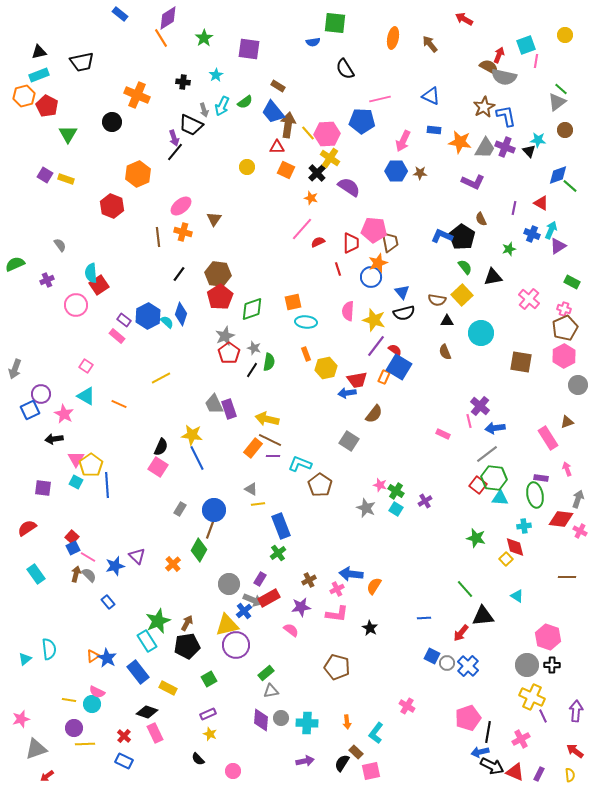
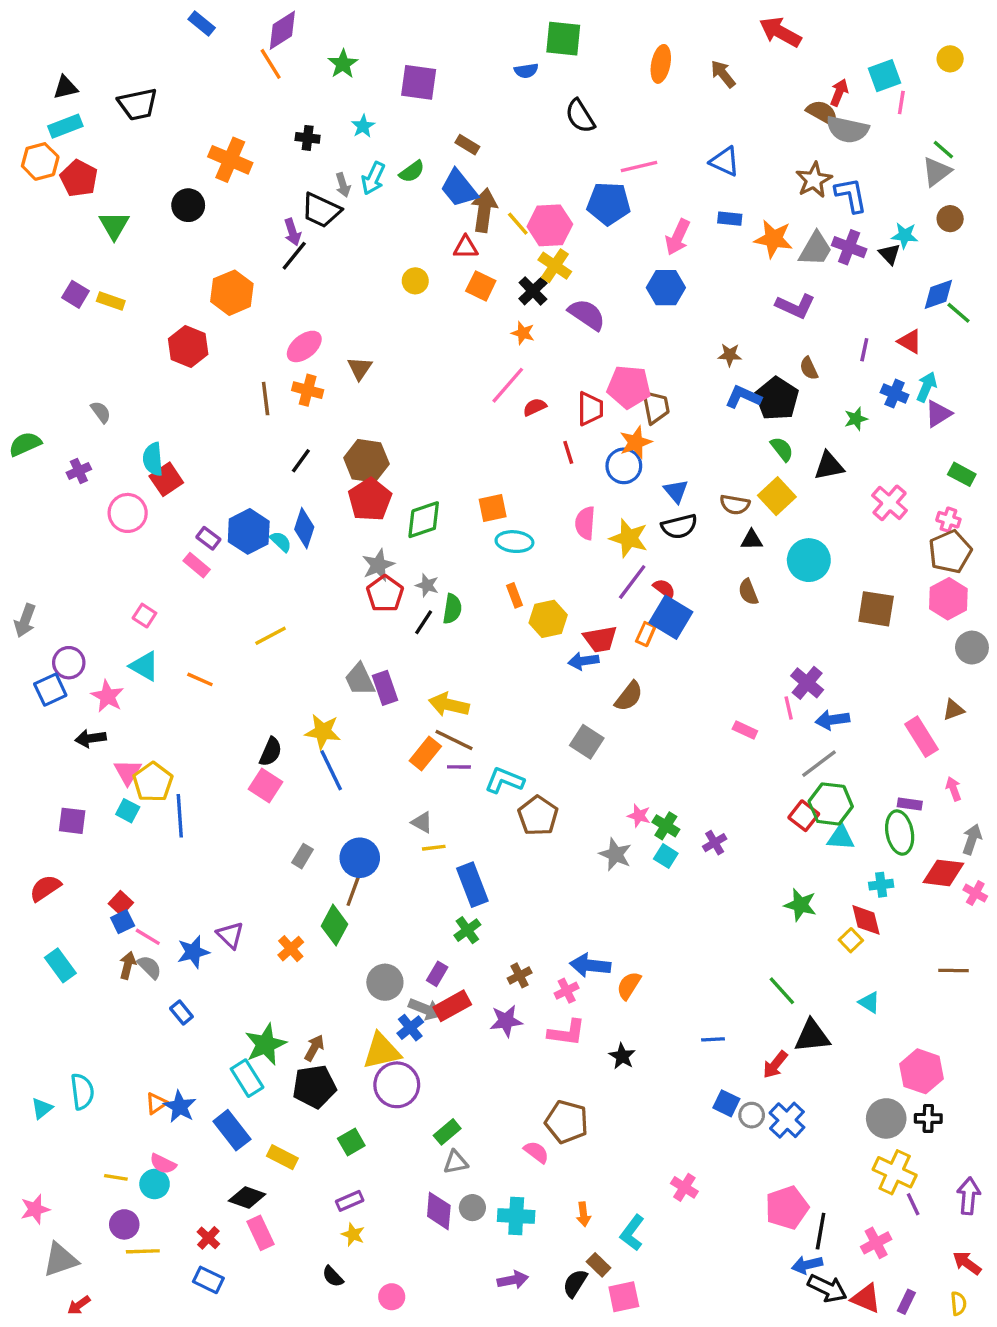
red arrow: (464, 19) -> (780, 32), size x1.4
brown star: (420, 173) -> (730, 355), moved
pink semicircle: (291, 630) -> (536, 1152), moved

